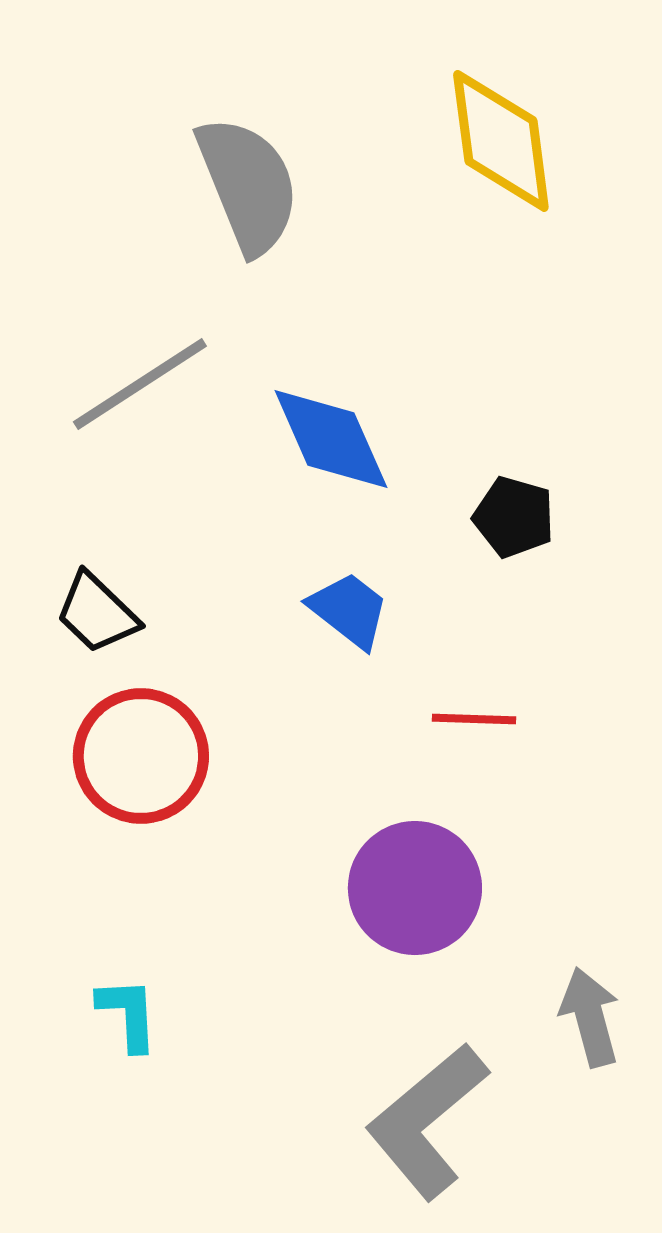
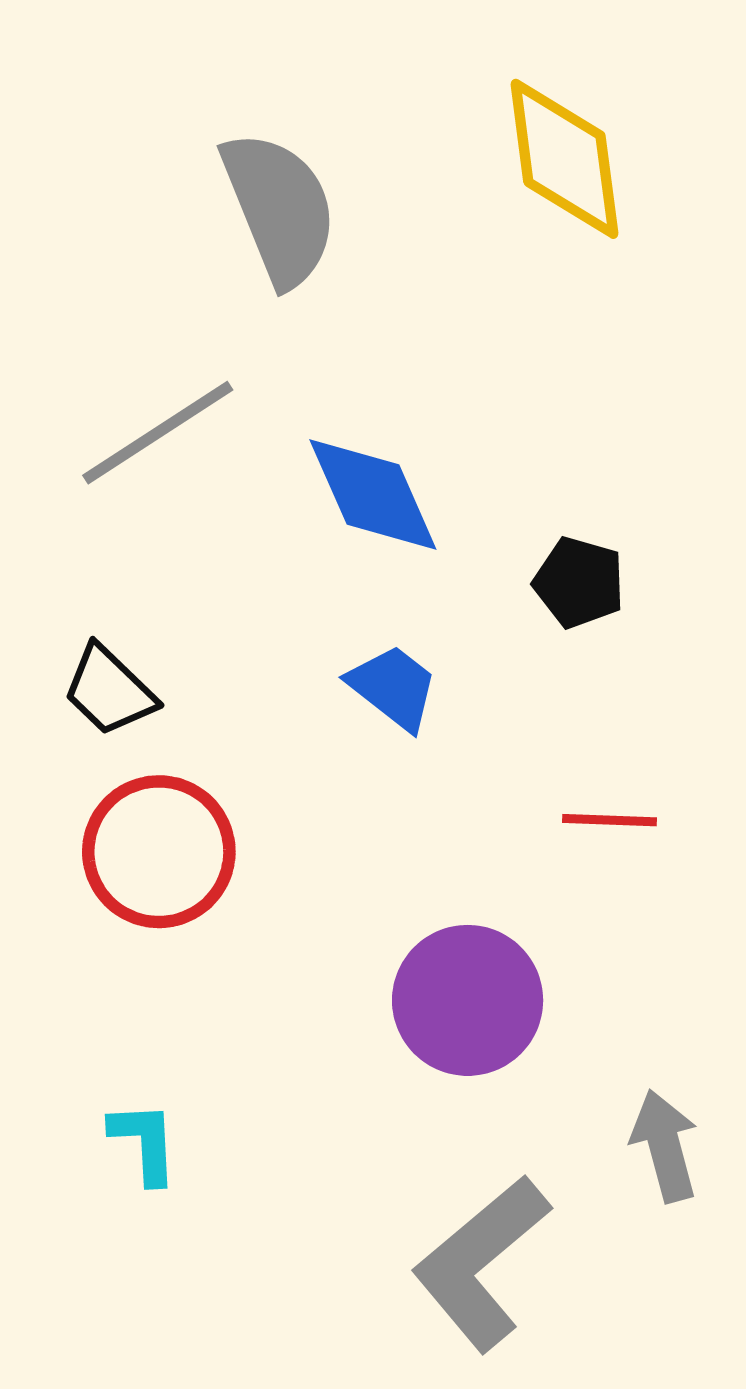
red line: (474, 719) -> (610, 820), moved

